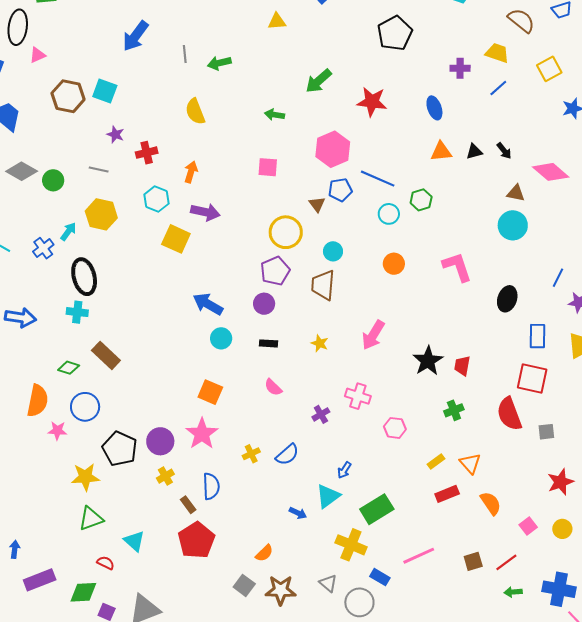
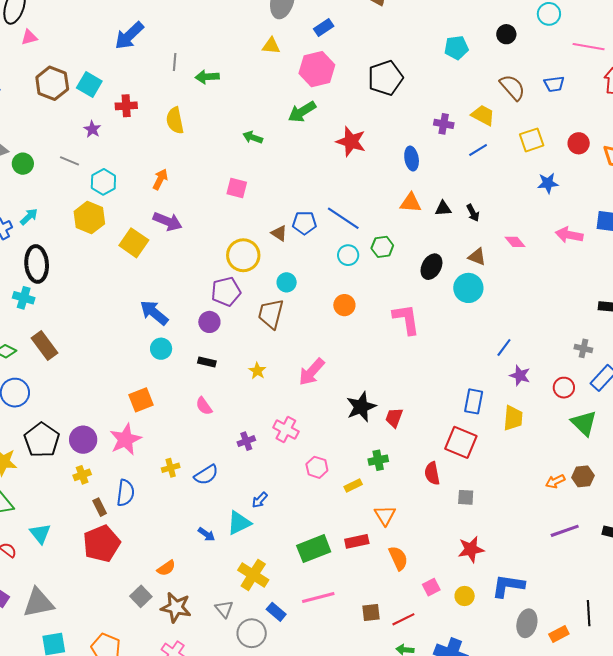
pink hexagon: (333, 149) -> (317, 69), moved
red cross: (147, 153) -> (126, 106), moved
pink diamond: (551, 172) -> (515, 242), size x0.6
cyan hexagon: (156, 199) -> (103, 182), moved
brown triangle: (317, 204) -> (279, 233), turned -30
yellow hexagon: (101, 214) -> (89, 218), moved
black ellipse: (507, 299) -> (431, 267), moved
orange square: (210, 392) -> (141, 400), turned 35
red semicircle: (509, 414) -> (432, 473), size x0.7
yellow rectangle: (436, 461) -> (353, 486), moved
green rectangle: (377, 509) -> (314, 549), moved

